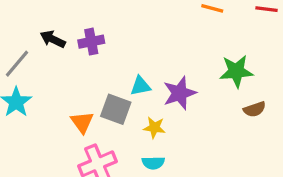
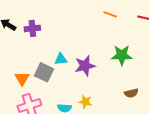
brown semicircle: (255, 109) -> (131, 93), moved
yellow star: (154, 128) -> (85, 102), moved

